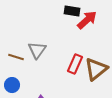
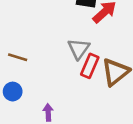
gray triangle: (37, 50) -> (79, 49), moved

